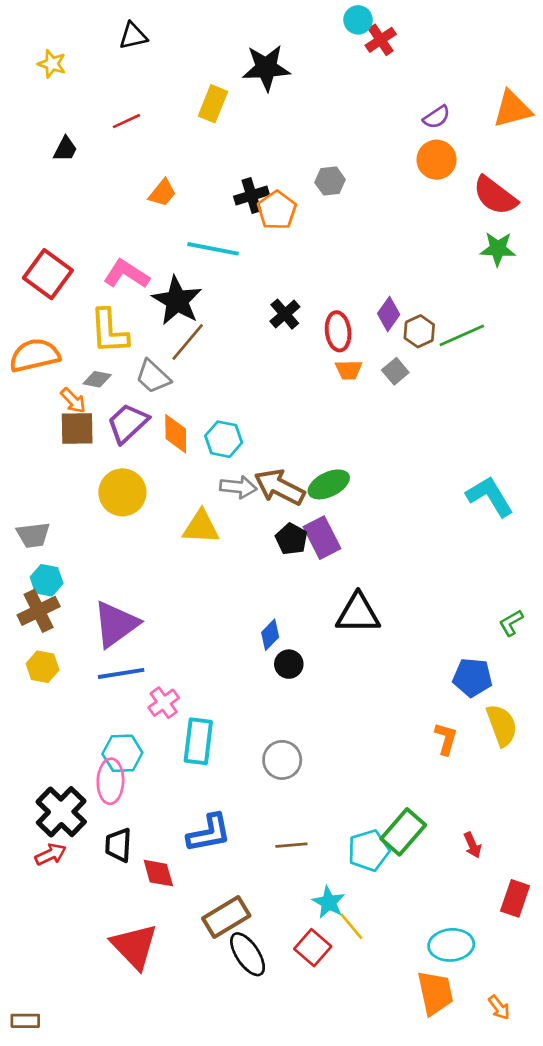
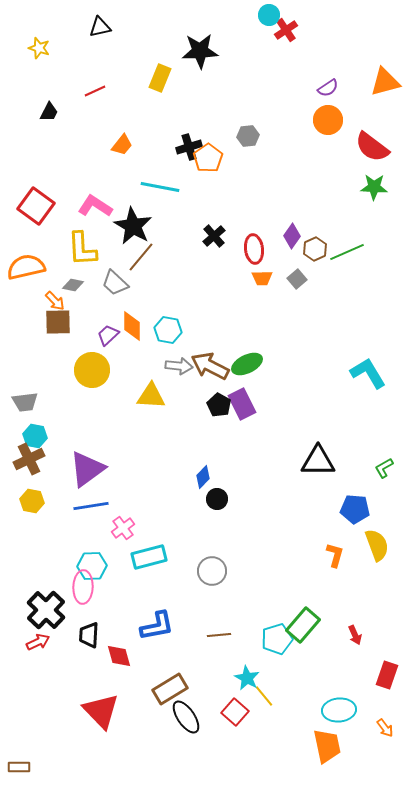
purple trapezoid: (128, 423) -> (108, 335), moved, size x0.7
black triangle: (358, 614) -> (318, 461), moved
cyan rectangle: (198, 741) -> (149, 557), turned 68
orange arrow: (499, 1007) -> (385, 728), moved

